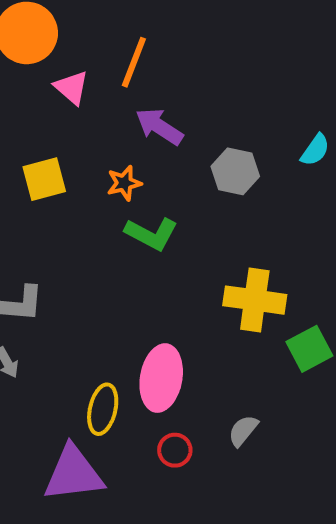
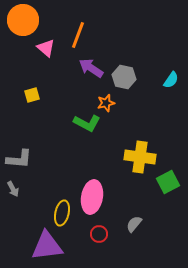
gray hexagon: (235, 171) -> (124, 77), moved
yellow square: (44, 179) -> (32, 95), size x0.7
orange star: (124, 183) -> (106, 103), moved

